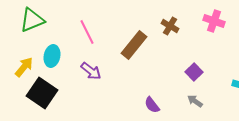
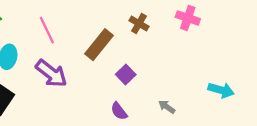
purple arrow: (91, 71) -> (51, 73), size x1.4
purple square: (194, 72) -> (126, 75), moved

